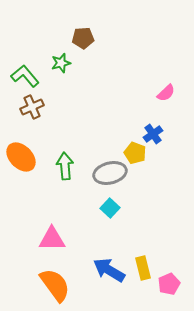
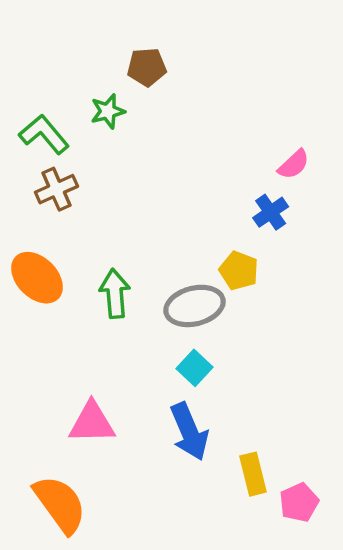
blue cross: (153, 134) -> (271, 212), moved
blue arrow: (109, 270) -> (189, 432), moved, turned -144
orange semicircle: (55, 285) -> (60, 504), moved

